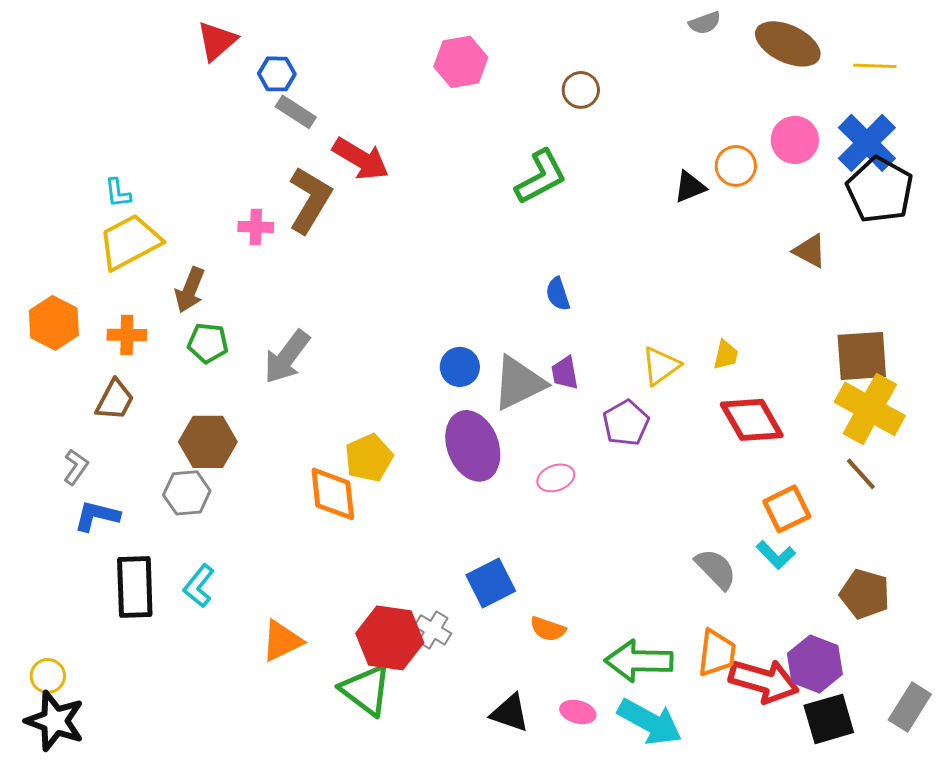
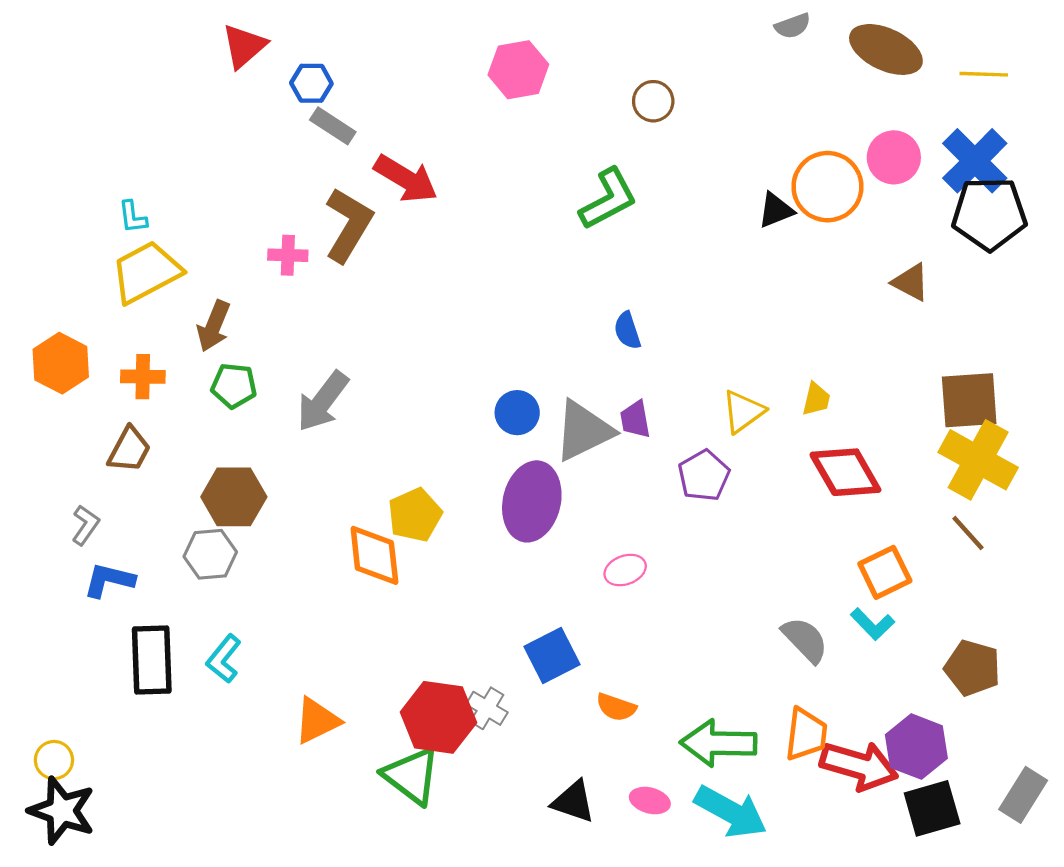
orange circle: (736, 166) -> (827, 187), size x1.5
black pentagon: (880, 190) -> (989, 214), turned -30
purple ellipse: (473, 446) -> (532, 501), turned 34
pink ellipse: (556, 478) -> (625, 570), moved

